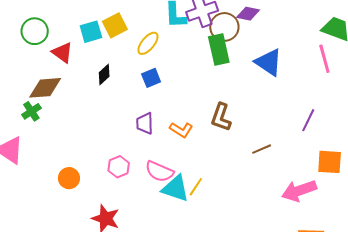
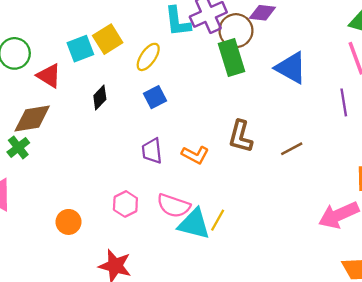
purple line: (308, 120) -> (344, 102), moved, turned -30
brown line: (262, 149) -> (292, 149), moved

